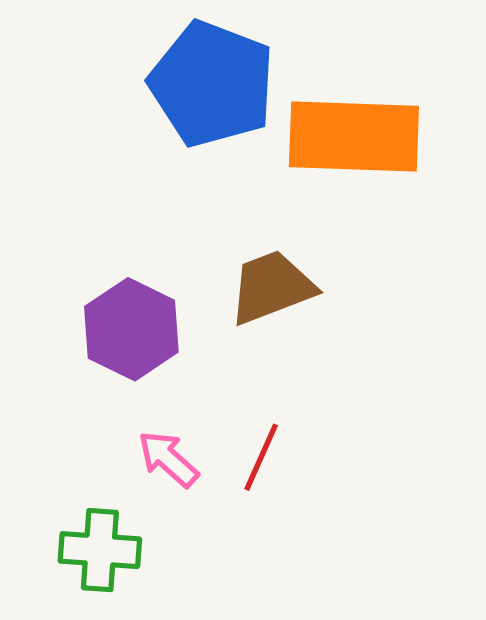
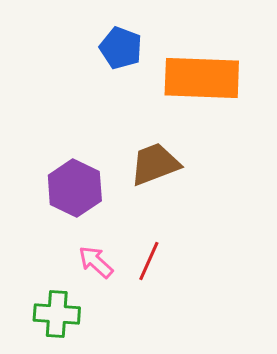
blue pentagon: (212, 84) -> (121, 48), size x0.6

